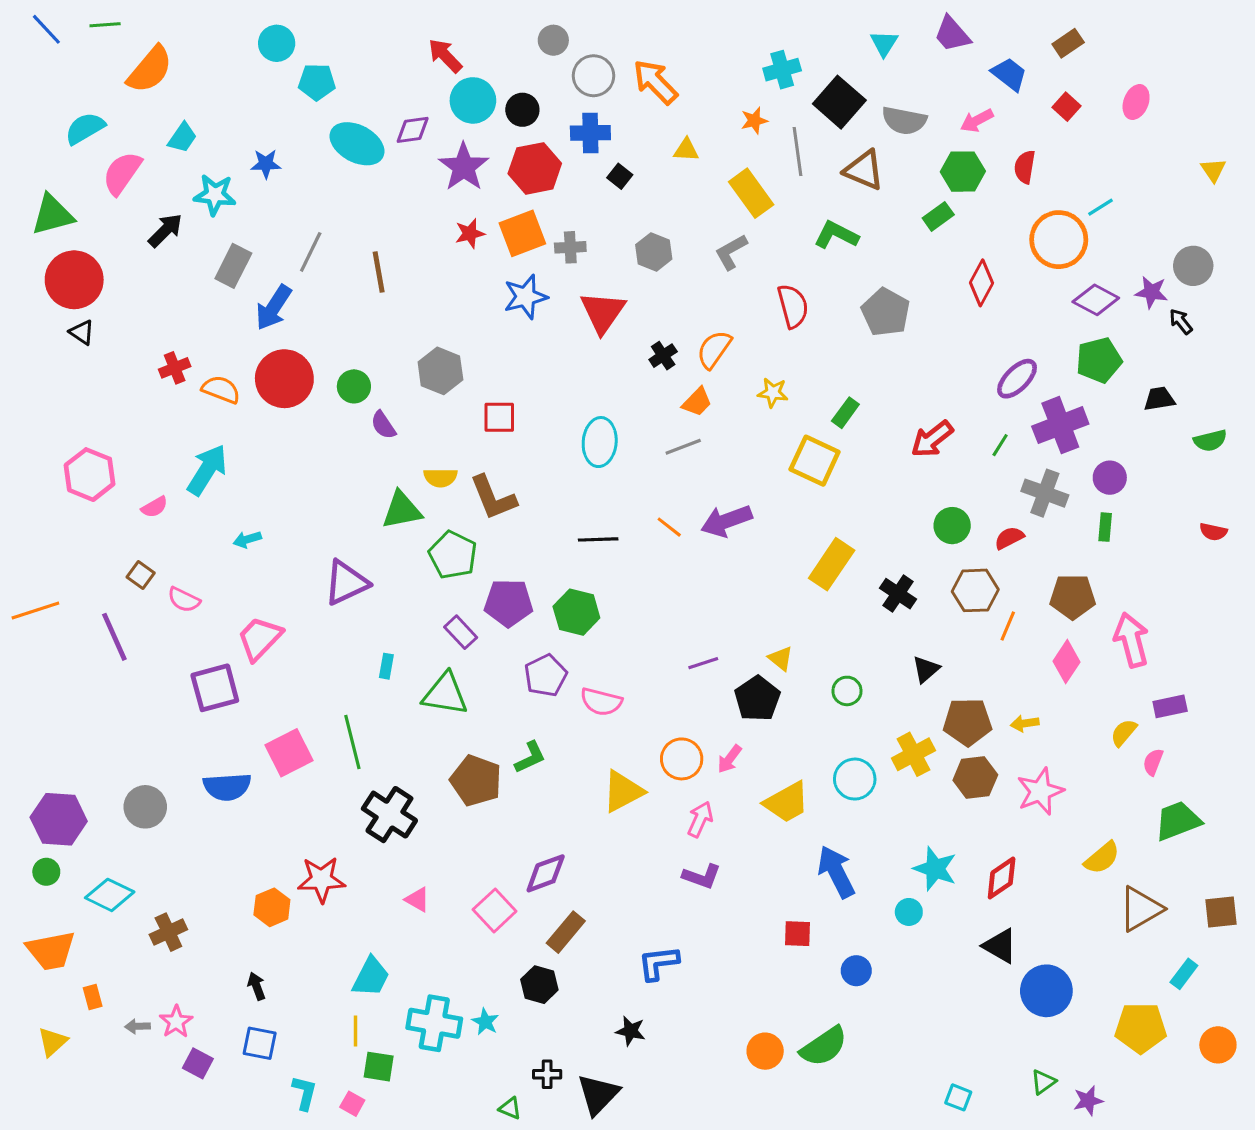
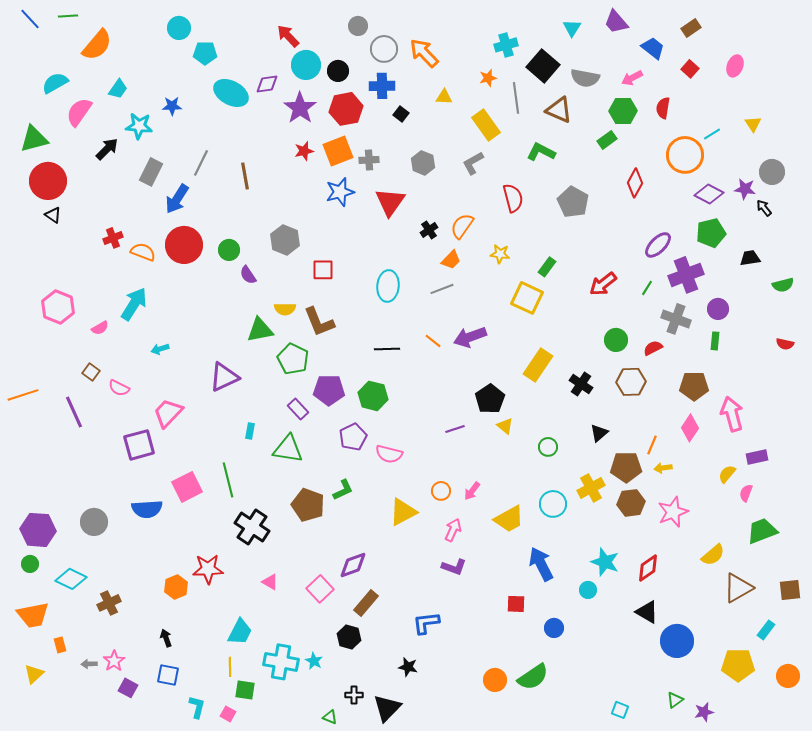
yellow triangle: (1213, 170) -> (753, 124), moved
orange line: (1008, 626) -> (652, 445), moved
black pentagon: (757, 699) -> (490, 399), moved
orange circle: (682, 759) -> (441, 491), size x0.7

